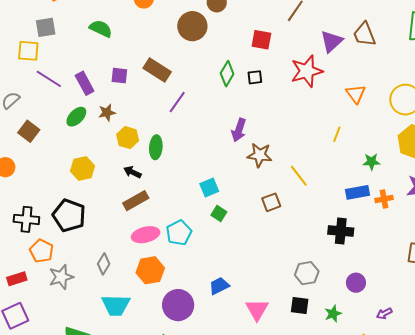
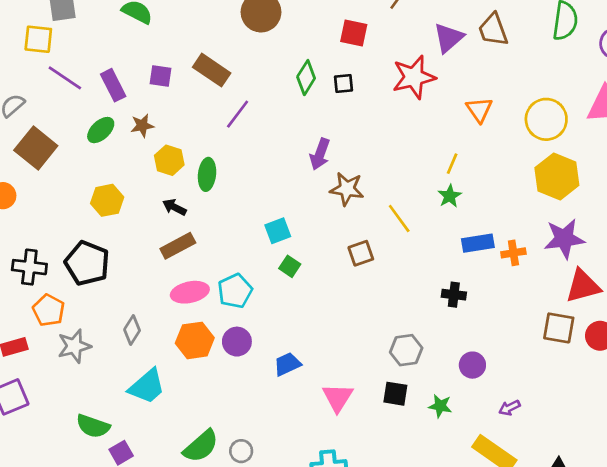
brown square: (29, 131) -> (36, 148), size x1.4
green star: (371, 162) -> (450, 196), moved, turned -30
black cross: (341, 231) -> (454, 295), size x0.7
cyan trapezoid: (116, 305) -> (147, 386), turned -44
purple circle: (178, 305) -> (237, 342), moved, size x0.7
green star: (333, 314) -> (440, 406), turned 30

